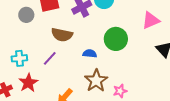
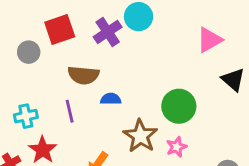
green circle: (116, 39) -> (179, 106), moved
blue semicircle: (90, 54) -> (111, 99), moved
purple line: (50, 58) -> (70, 111), turned -49

